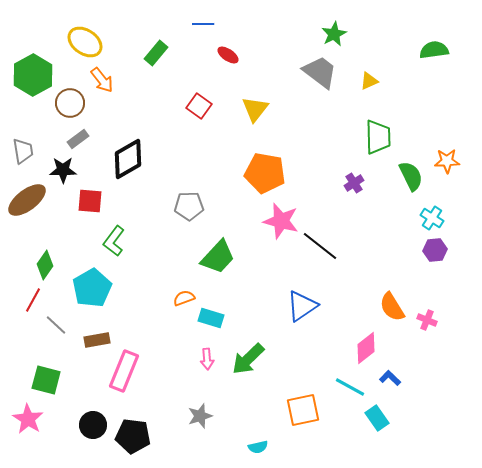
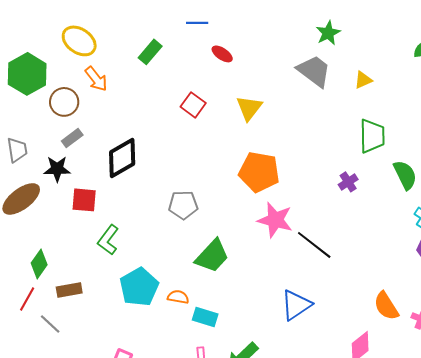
cyan pentagon: (92, 288) -> (139, 287), moved
orange semicircle: (184, 298) -> (178, 297), turned 30
brown rectangle: (97, 340) -> (69, 290), moved

